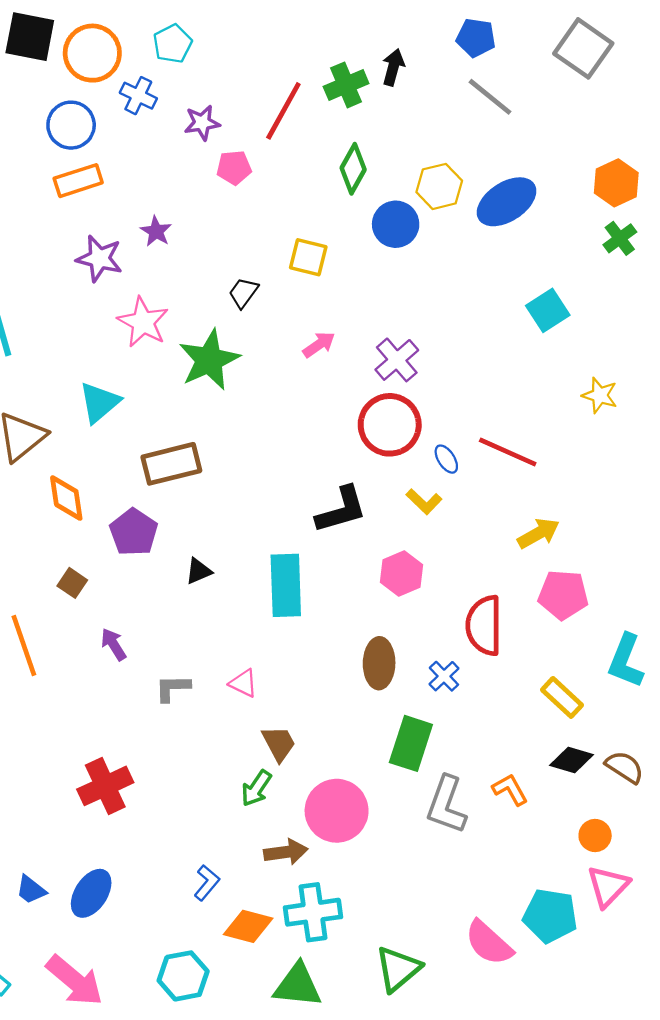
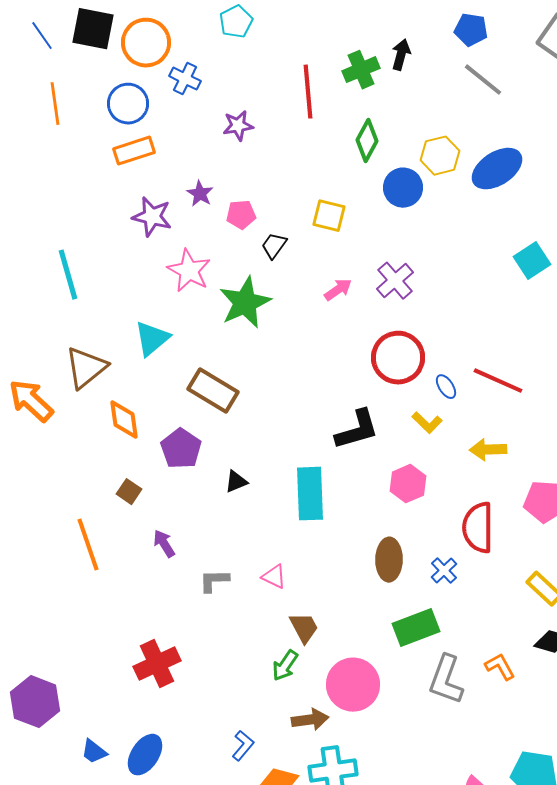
cyan pentagon: (173, 44) -> (236, 22), moved
red line: (283, 111) -> (308, 92), turned -34
purple star: (202, 123) -> (238, 126), moved
pink pentagon: (234, 168) -> (241, 215), moved
purple cross: (397, 360) -> (395, 281), moved
brown rectangle: (171, 464) -> (213, 391), turned 45
yellow arrow: (538, 533) -> (488, 450), moved, turned -153
green rectangle: (411, 743) -> (416, 628), turned 51

